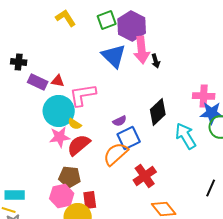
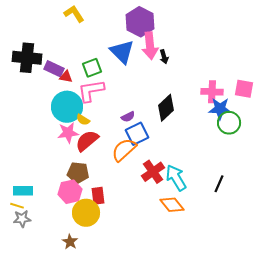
green square: (107, 20) -> (92, 68), moved
black cross: (19, 62) -> (27, 58), size x1.8
purple rectangle: (38, 82) -> (54, 69), moved
cyan arrow: (186, 136) -> (176, 178), moved

